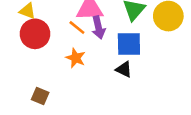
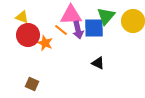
blue square: (129, 44) -> (94, 28), moved
orange star: (76, 58) -> (45, 43), moved

